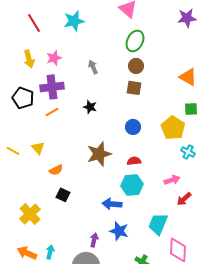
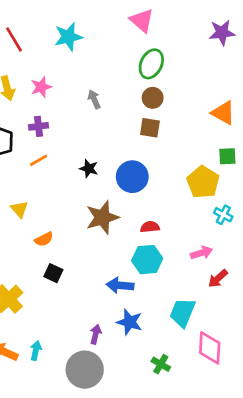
purple cross: (52, 87) -> (38, 126), size x0.6
black star: (90, 107) -> (89, 168), moved
blue circle: (133, 127) -> (132, 177), moved, size x1.5

